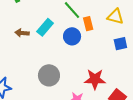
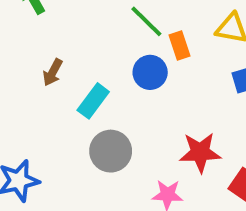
cyan rectangle: (45, 27) -> (93, 101), moved
brown arrow: (22, 33) -> (53, 72), turned -64

